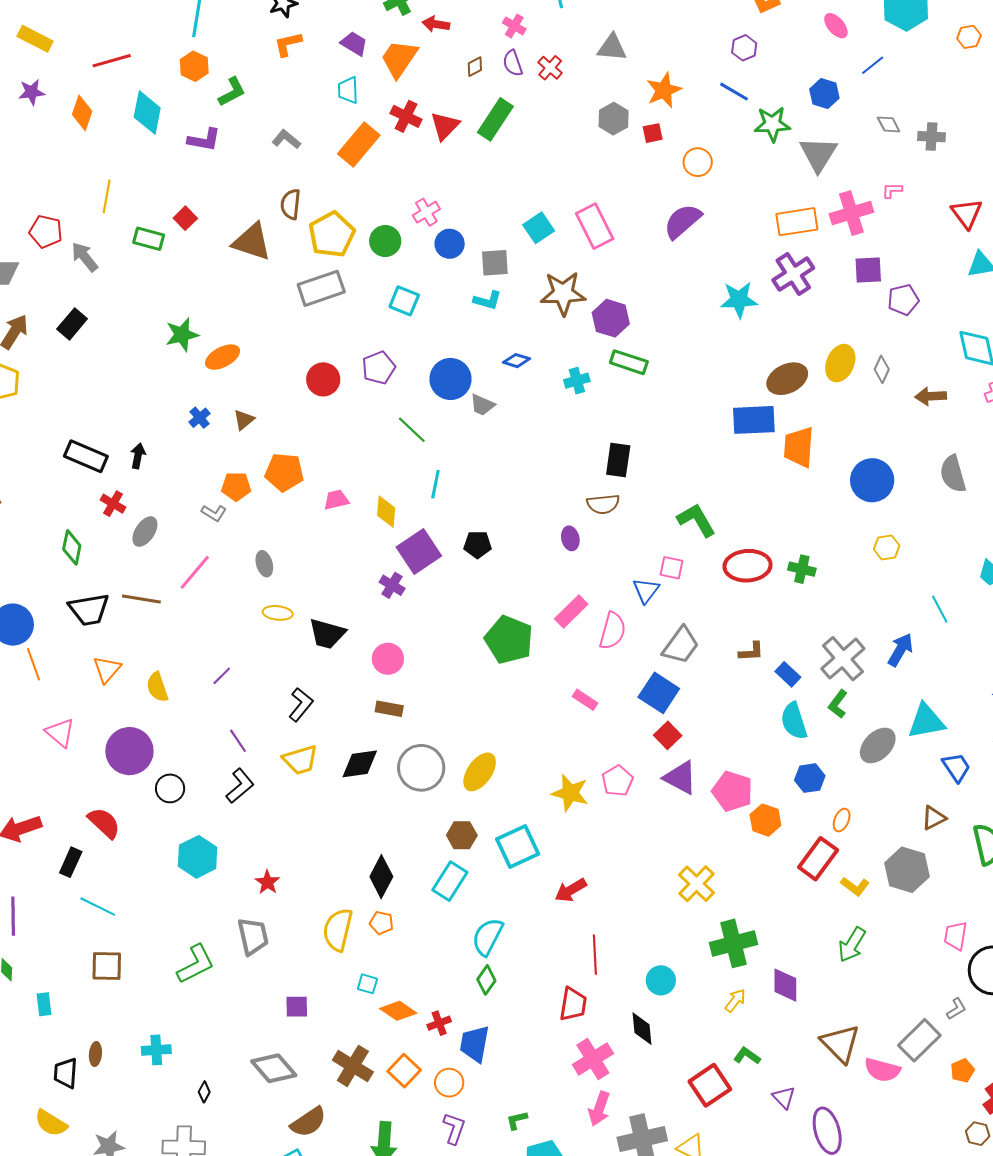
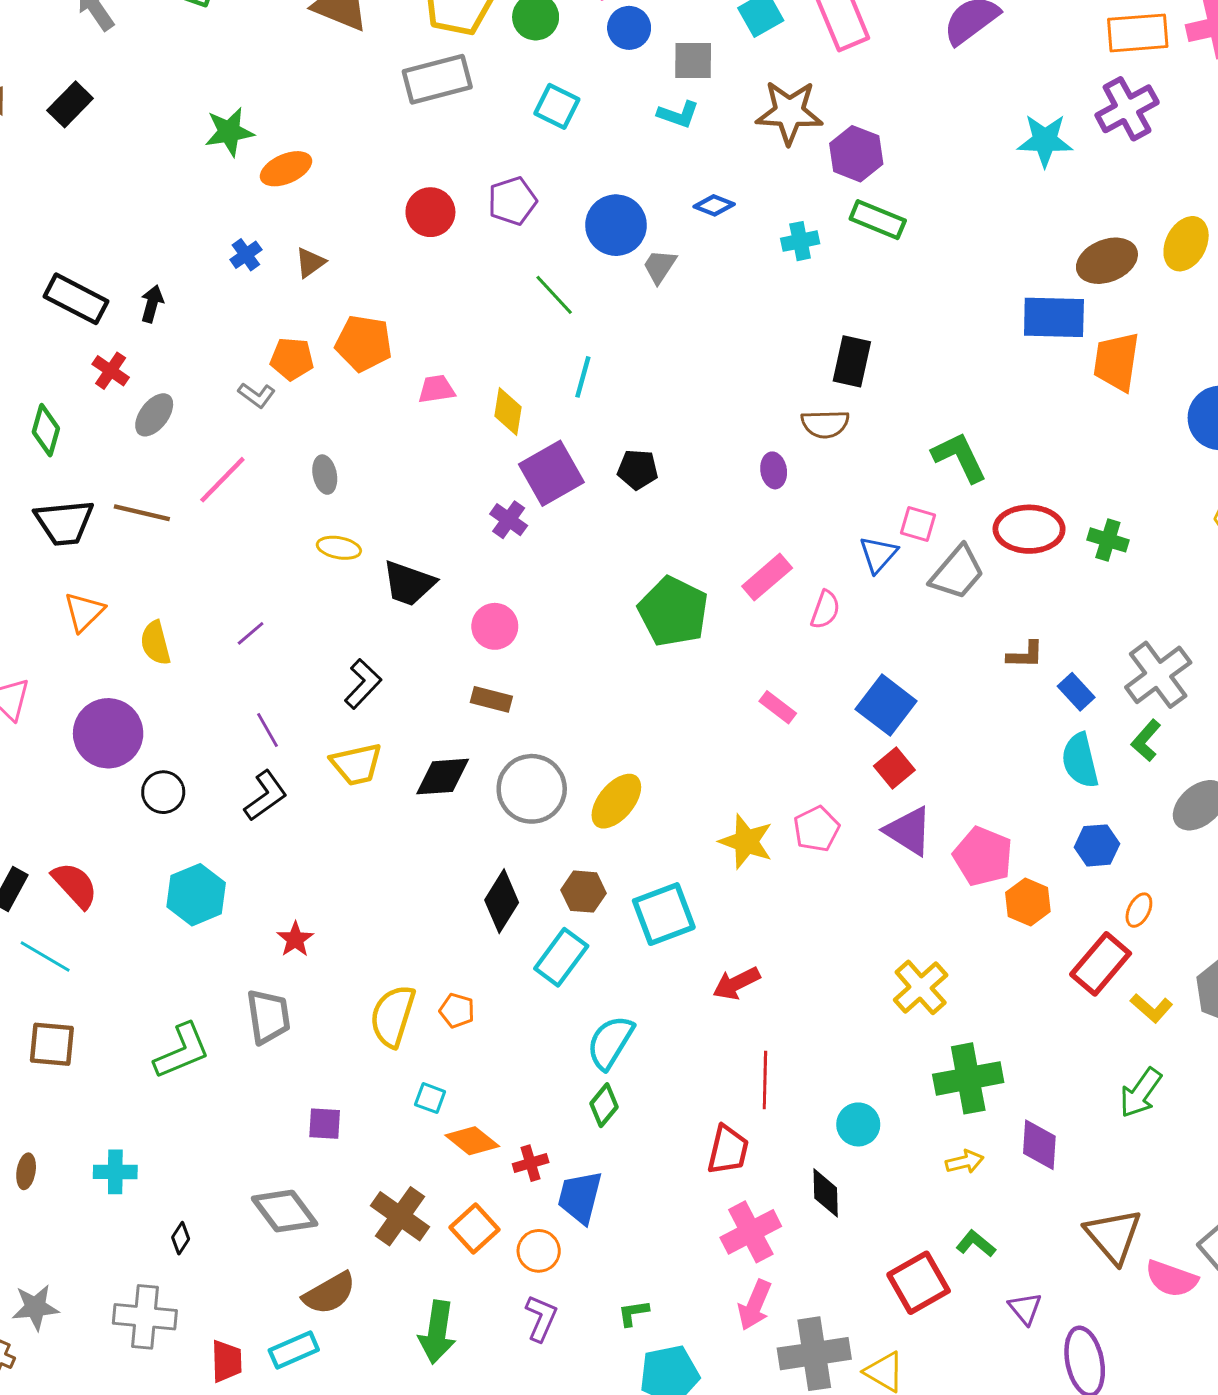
gray trapezoid: (482, 405) -> (660, 266), turned 96
pink semicircle: (613, 631) -> (825, 610), size x0.7
gray trapezoid: (681, 645) -> (957, 573), moved
red semicircle: (104, 823) -> (75, 885), moved
black diamond: (381, 877) -> (502, 901), moved
yellow arrow: (735, 1000) -> (965, 1162), turned 35

